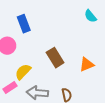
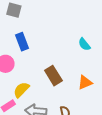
cyan semicircle: (90, 16) -> (84, 44), moved

